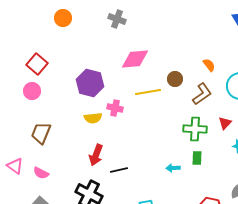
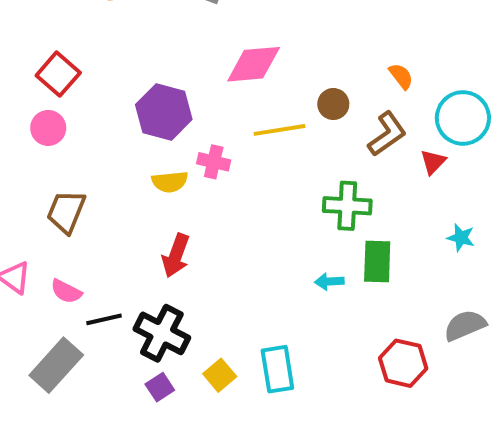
red triangle: (225, 123) -> (433, 162), moved
green cross: (195, 129) -> (347, 206), moved
green rectangle: (197, 158) -> (377, 262), size x1.5
black line: (119, 170) -> (104, 319), moved

